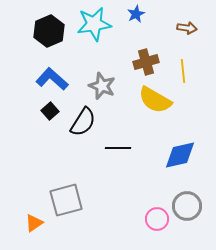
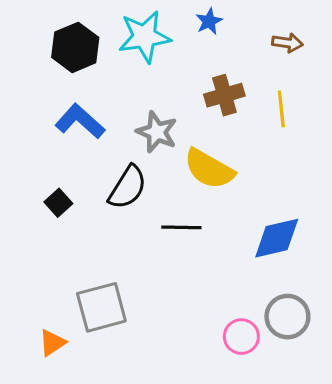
yellow semicircle: (155, 100) -> (209, 169), moved
black square: (50, 111) -> (58, 203), moved

